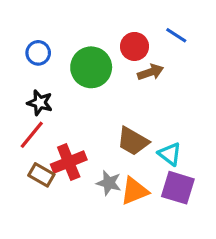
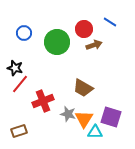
black star: (40, 103) -> (15, 68), moved
cyan triangle: (170, 154) -> (95, 132), moved, turned -35
brown rectangle: (41, 175) -> (19, 131), moved, turned -49
orange triangle: (134, 191) -> (84, 119), turned -36

